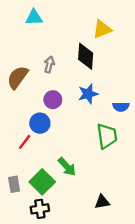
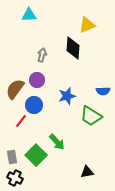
brown semicircle: (18, 77) -> (15, 89), moved
blue star: (88, 94) -> (67, 96), moved
purple circle: (53, 100) -> (37, 80), moved
green trapezoid: (107, 136) -> (91, 116), turned 130
black cross: (40, 209) -> (15, 178), moved, turned 35

